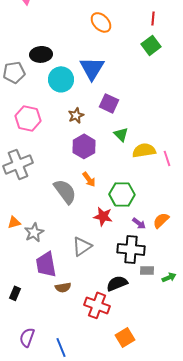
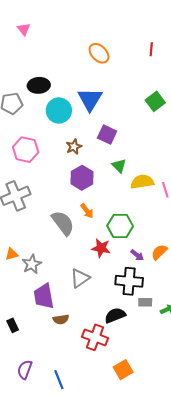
green square: (151, 45) -> (155, 101), moved
black rectangle: (15, 293) -> (13, 325), turned -48

